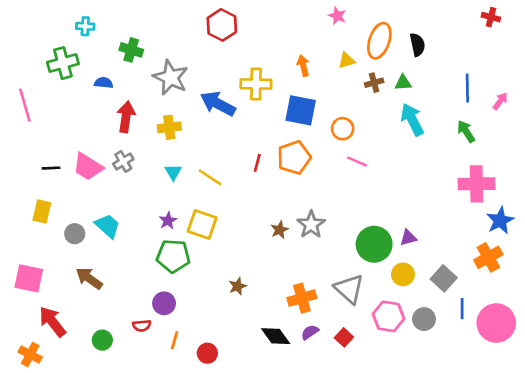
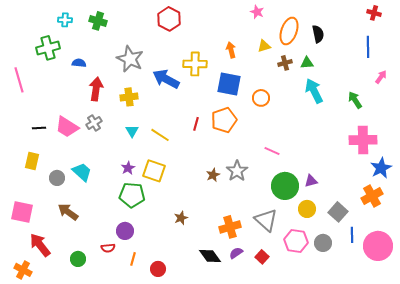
green cross: (131, 50) -> (98, 21), moved
blue line: (467, 88) -> (368, 47), moved
pink line: (357, 162) -> (272, 151), moved

